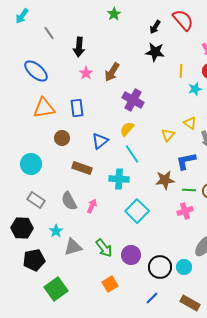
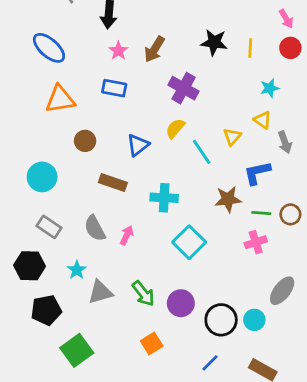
black star: (155, 52) -> (214, 42), moved
cyan star: (195, 89) -> (270, 88), moved
blue rectangle: (77, 108) -> (114, 88), moved, turned -72
cyan line: (132, 154) -> (202, 152), moved

